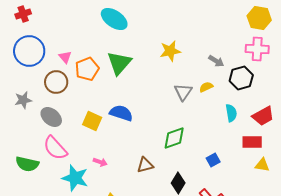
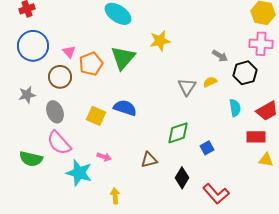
yellow star: (170, 51) -> (160, 41), moved
gray ellipse: (51, 117) -> (55, 112), turned 30
blue square: (213, 160) -> (207, 148), moved

